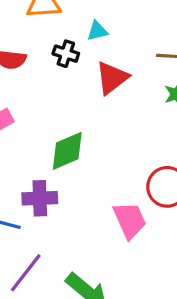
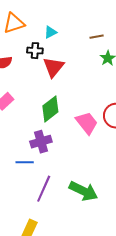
red triangle: (112, 78) -> (53, 67), moved
pink trapezoid: (130, 220) -> (87, 123), moved

